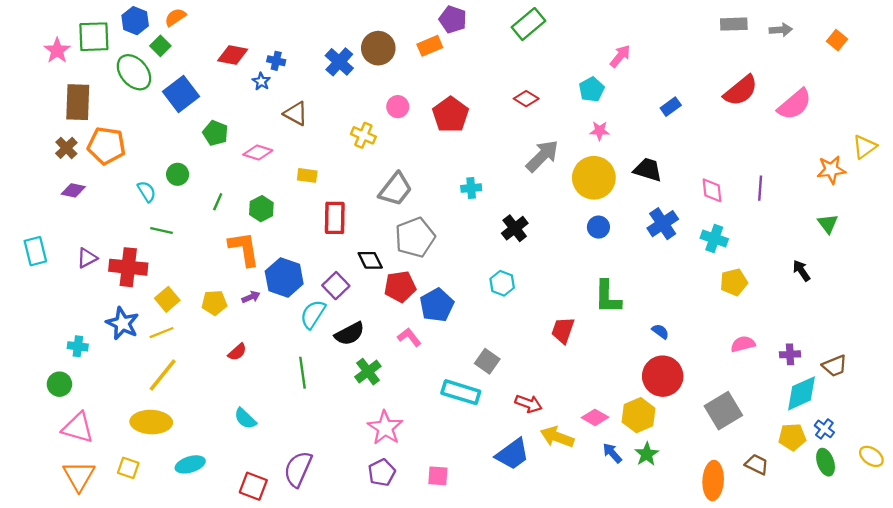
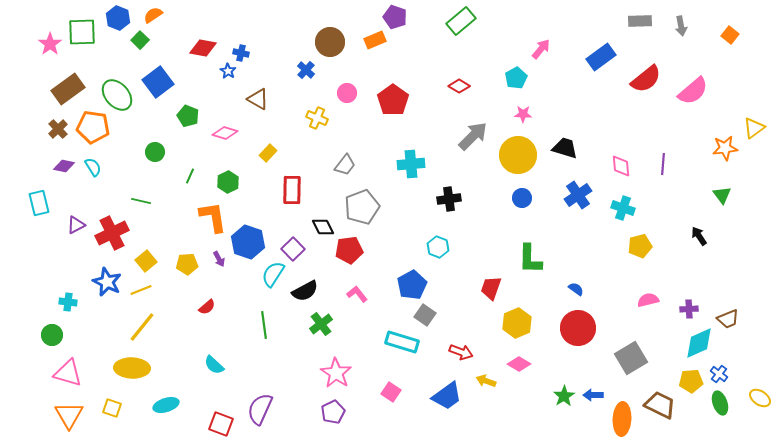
gray arrow: (781, 30) -> (681, 26), turned 84
blue cross: (339, 62) -> (306, 70), moved, size x0.7
green ellipse: (134, 72) -> (117, 95), moved
brown rectangle: (78, 102) -> (68, 89), turned 52
blue rectangle: (671, 107) -> (601, 57), moved, size x1.6
yellow rectangle: (307, 175) -> (268, 153), turned -54
cyan cross: (471, 188) -> (411, 164), size x1.5
gray trapezoid: (395, 189) -> (345, 165), size x0.7
cyan semicircle: (147, 191) -> (93, 167), moved
black cross: (515, 228) -> (449, 199), turned 30
cyan rectangle: (35, 251) -> (39, 203), moved
red cross: (128, 267) -> (112, 233), turned -32
purple arrow: (251, 297) -> (219, 259), turned 84
blue pentagon: (437, 305) -> (412, 285), moved
yellow hexagon: (639, 415) -> (517, 323), moved
yellow arrow: (557, 437) -> (486, 381), size x0.7
blue arrow: (612, 453) -> (593, 395), moved, turned -48
brown trapezoid: (757, 464) -> (660, 405), size x1.5
pink square: (438, 476) -> (391, 392), moved, turned 30

